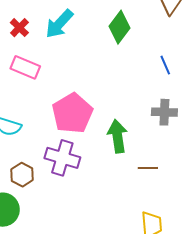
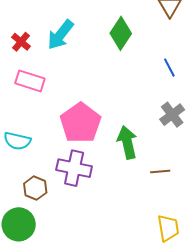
gray cross: (164, 112) -> (172, 115), turned -35

